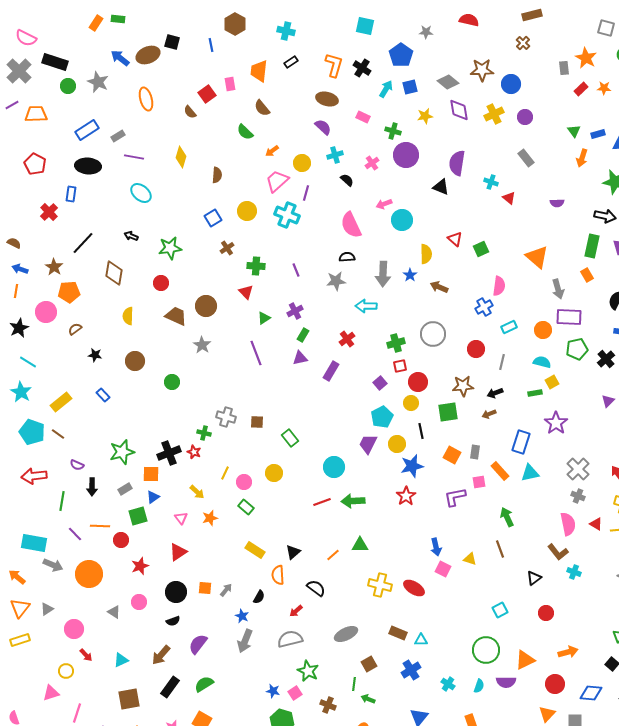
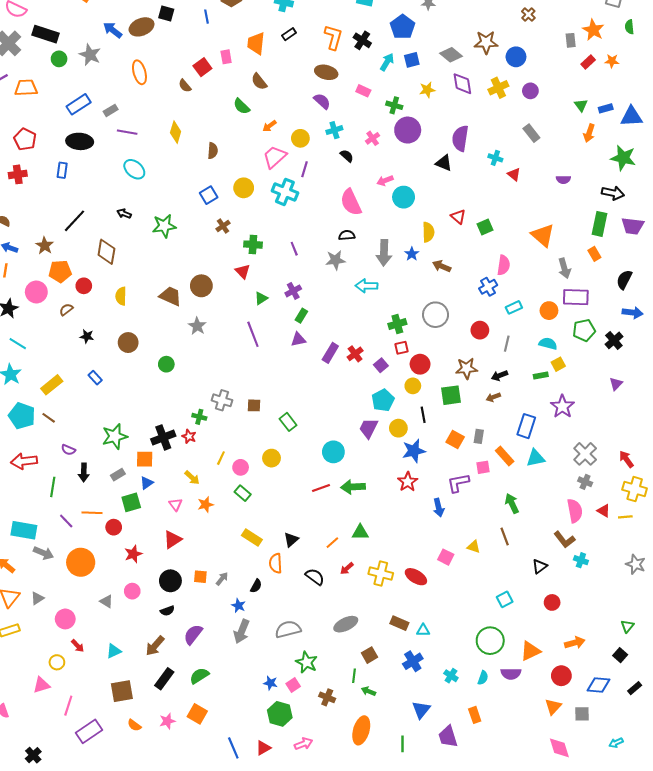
red cross: (49, 212) -> (18, 174), moved, turned 36
red circle: (161, 283) -> (84, 286), moved
red cross: (347, 339) -> (355, 354), moved
blue arrow: (436, 547) -> (439, 508), moved
red arrow: (296, 611) -> (347, 568), moved

